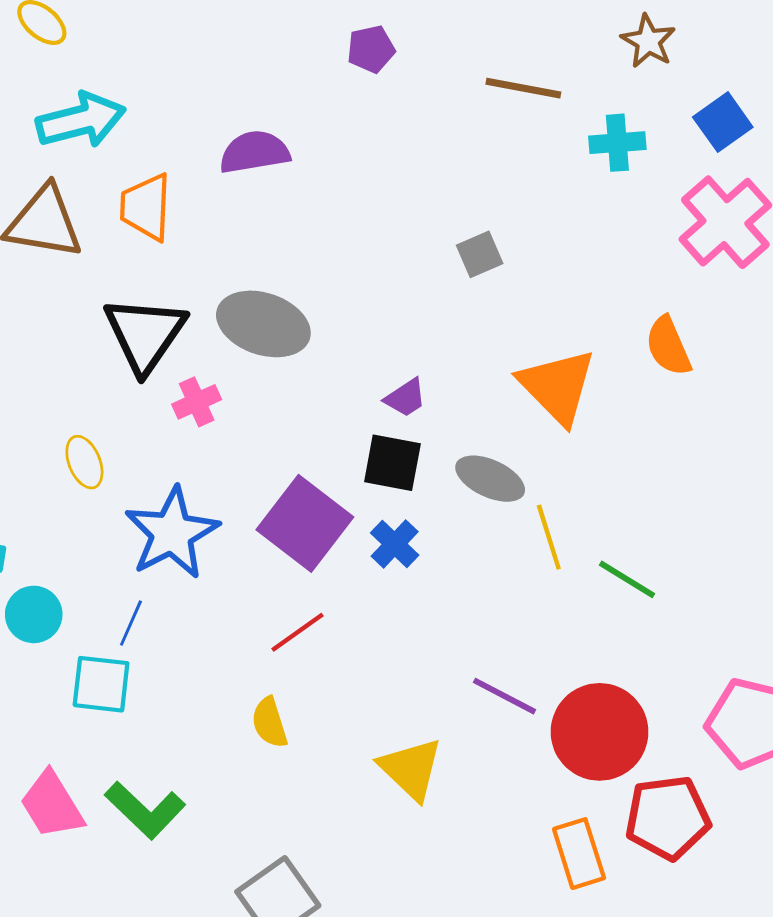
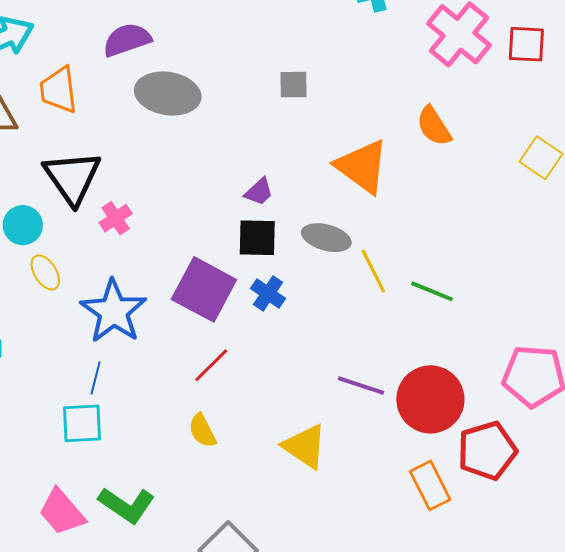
gray square: (480, 254) -> (293, 85), turned 32
gray ellipse: (263, 324) -> (168, 94), moved
cyan circle: (34, 614) -> (23, 225), moved

